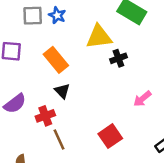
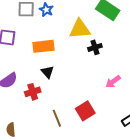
orange rectangle: (56, 60) -> (44, 46), turned -60
brown line: (59, 140) -> (57, 118), moved

